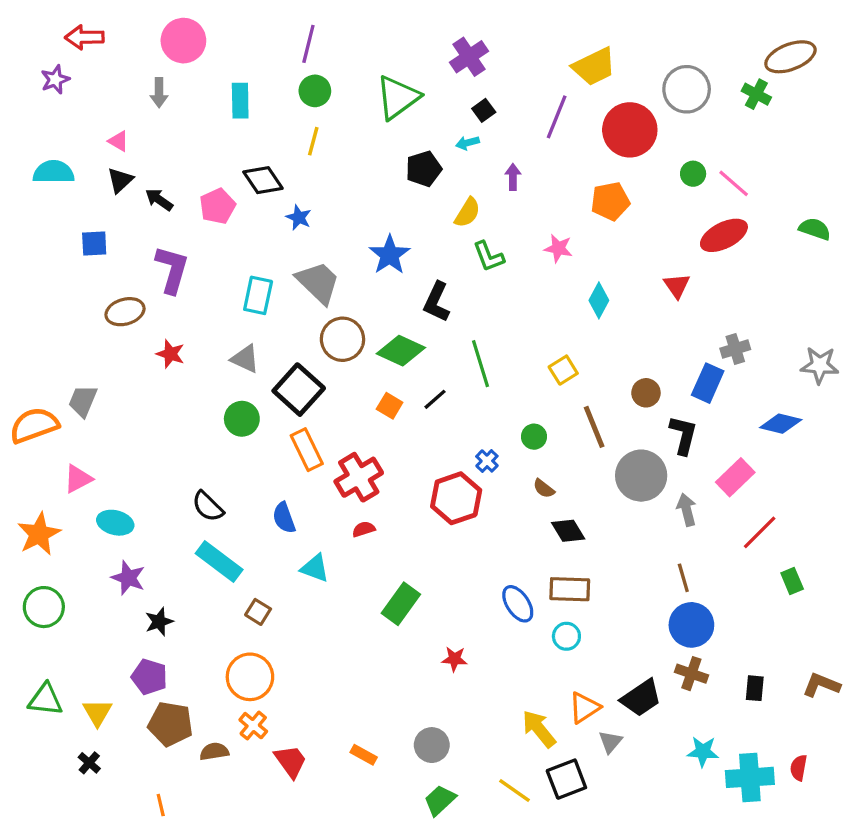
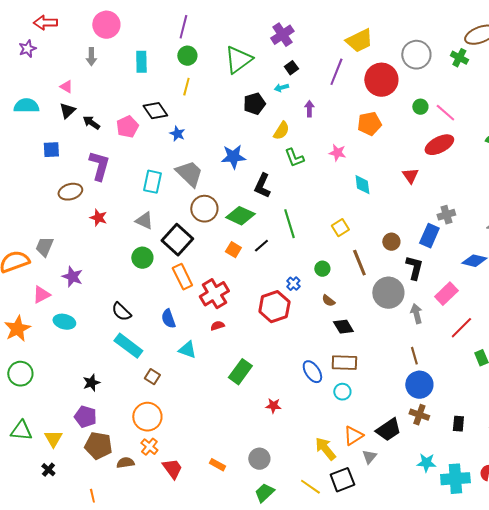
blue star: (390, 255) -> (233, 157), turned 30
cyan diamond: (599, 300) -> (362, 185), turned -35
purple star: (128, 578) -> (72, 277), moved

